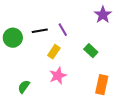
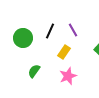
black line: (40, 31) -> (50, 31), turned -56
green semicircle: (24, 87) -> (34, 71), moved

